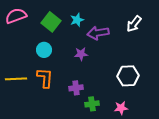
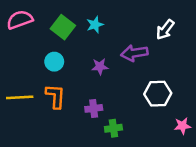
purple arrow: (98, 33) -> (134, 53), moved
pink star: (121, 108) -> (182, 126), moved

